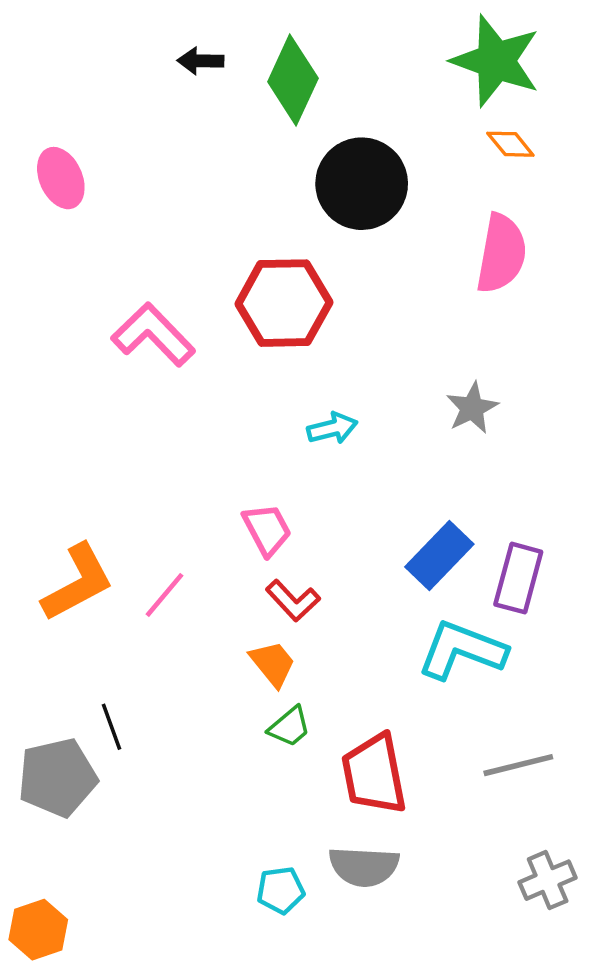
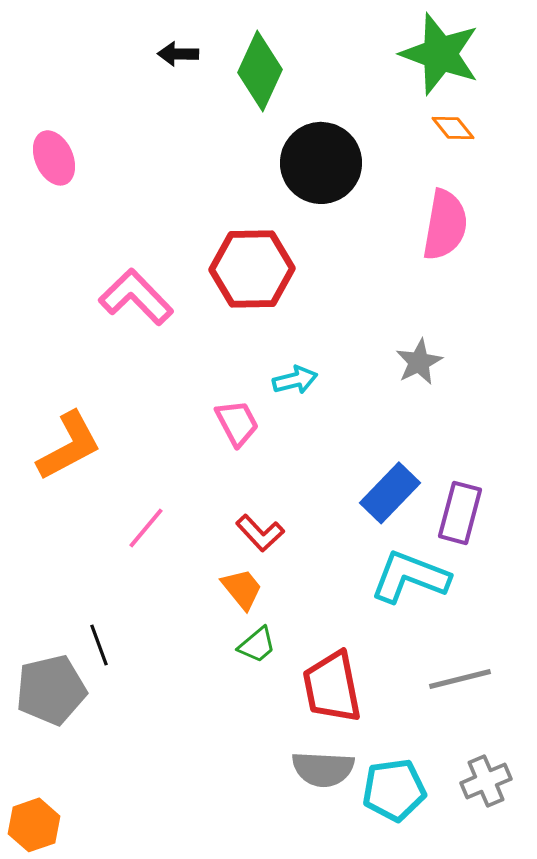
pink trapezoid: (267, 530) -> (237, 423), moved
orange L-shape: (78, 583) -> (69, 446), moved
cyan pentagon: (281, 890) -> (394, 790), moved, size x1.5

